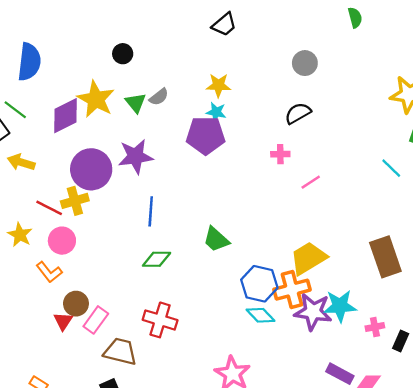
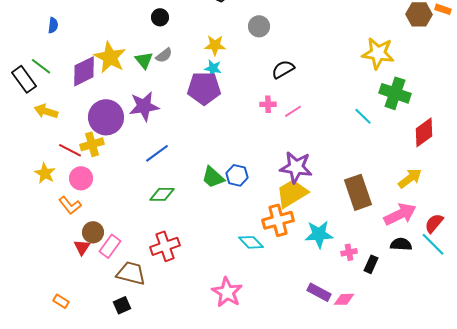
black circle: (123, 54) -> (160, 17), moved
blue semicircle: (29, 62) -> (53, 25), size x0.5
gray circle: (305, 63) -> (259, 26), moved
pink line: (311, 182) -> (293, 111), moved
blue line: (151, 211) -> (157, 153), turned 50
blue hexagon: (259, 284) -> (237, 175), moved, size x0.7
purple star: (313, 312) -> (296, 167), moved
red cross: (160, 320) -> (165, 246), turned -36

